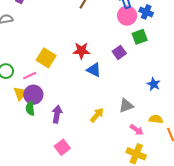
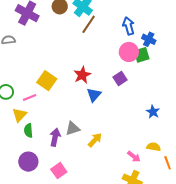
pink circle: (127, 16) -> (129, 52), moved
green square: (140, 37) -> (142, 55), moved
red star: (81, 51) -> (82, 75), turned -30
blue triangle: (94, 70) -> (94, 95), turned 42
purple circle: (33, 95) -> (28, 162), moved
gray triangle: (126, 106) -> (73, 128), moved

